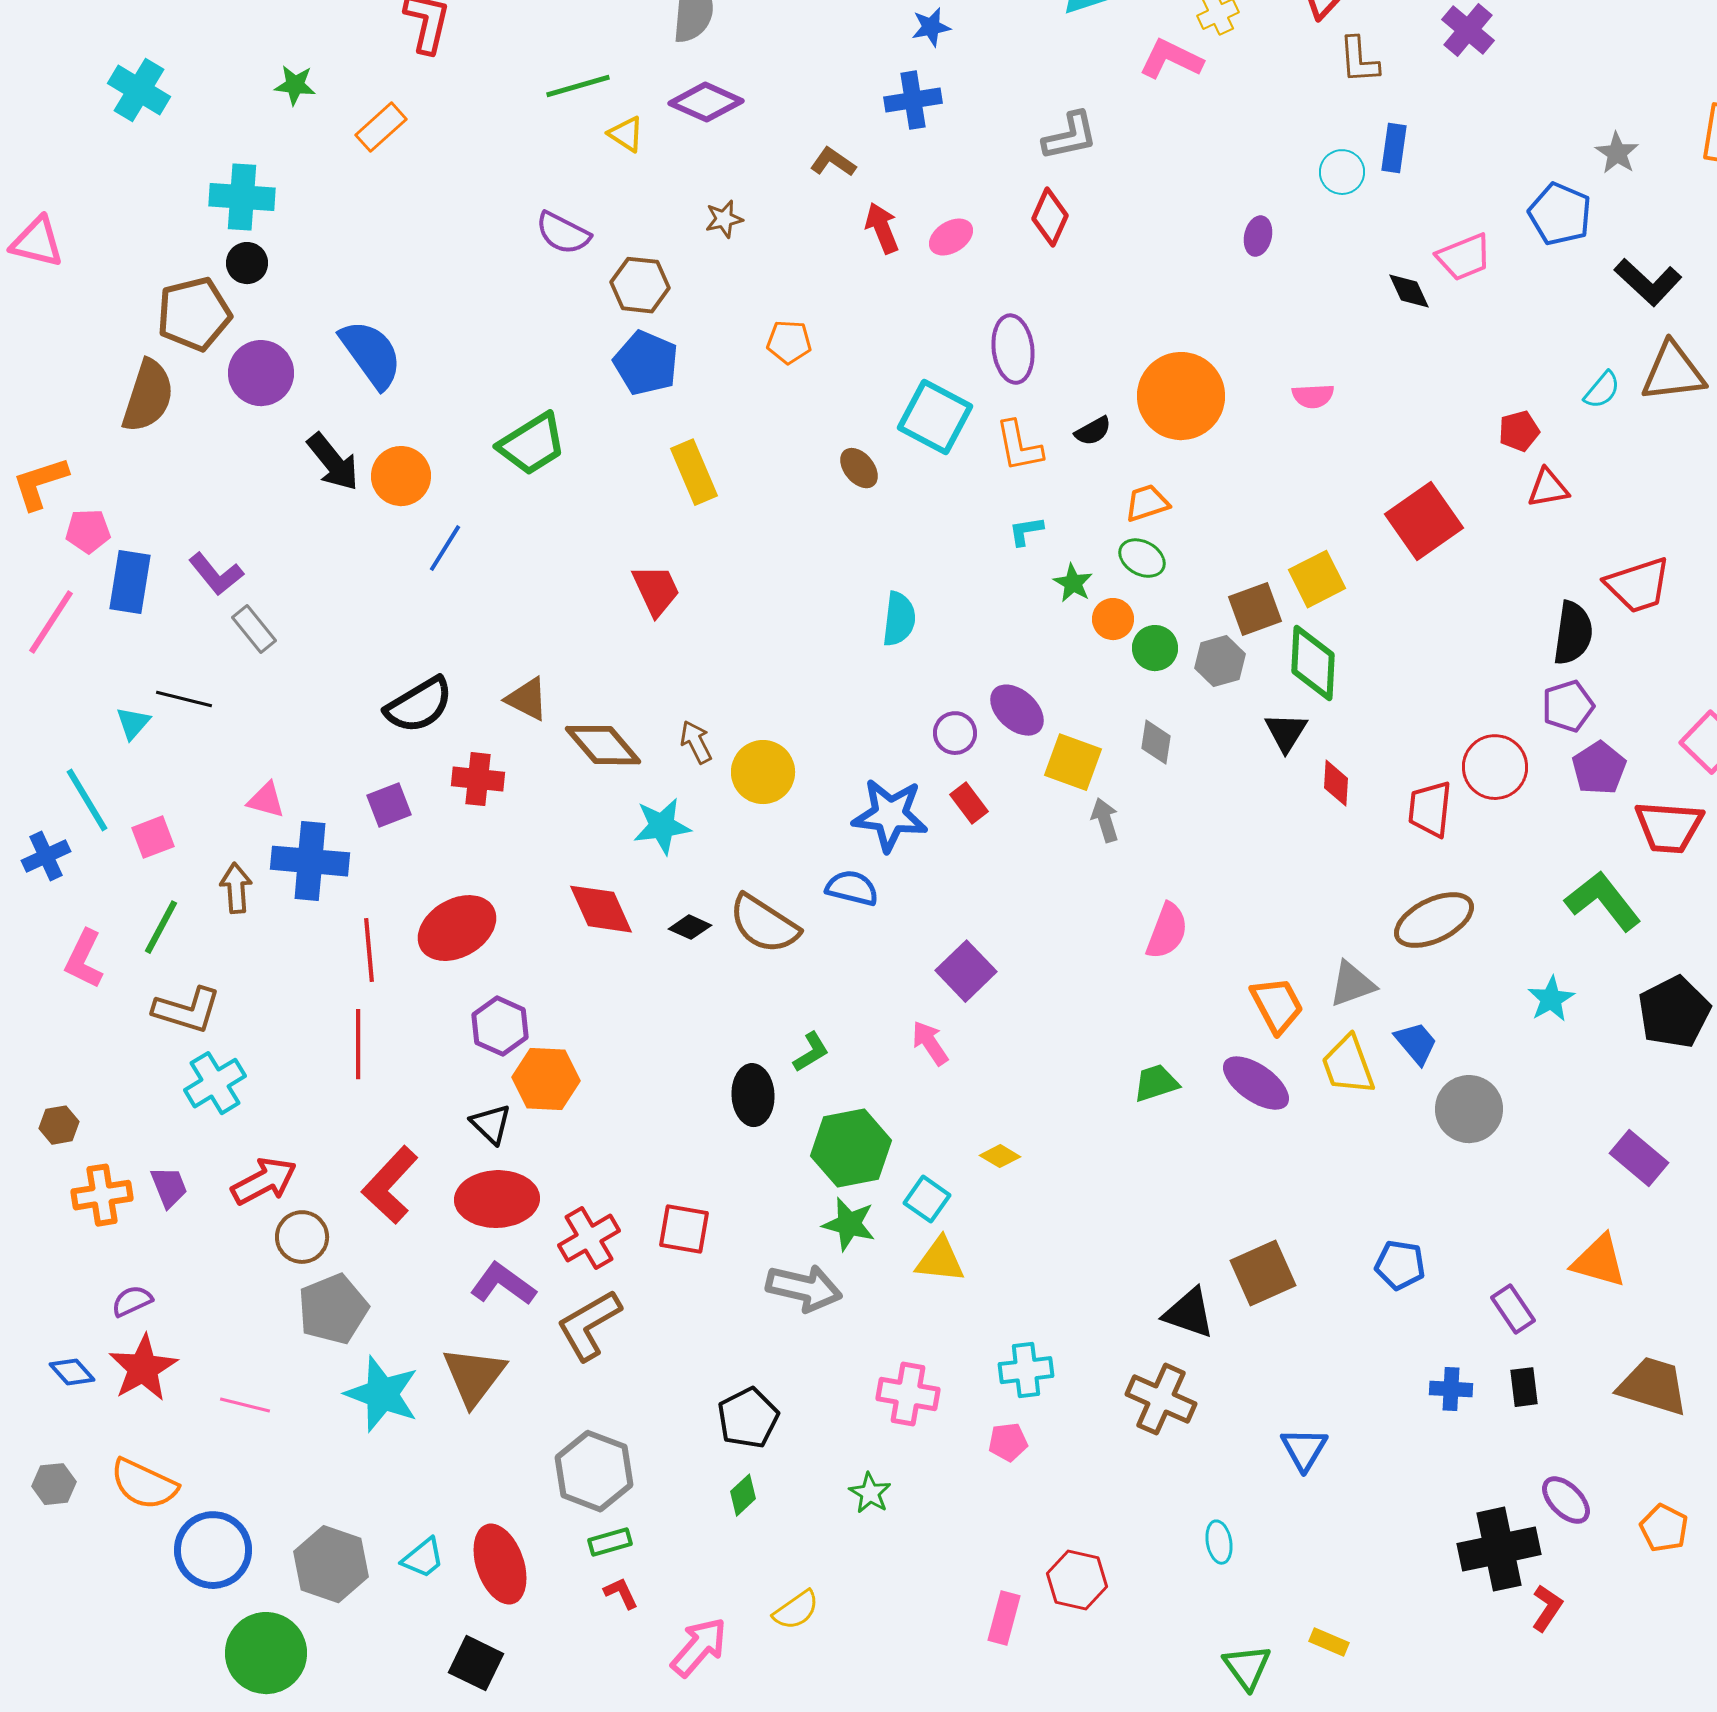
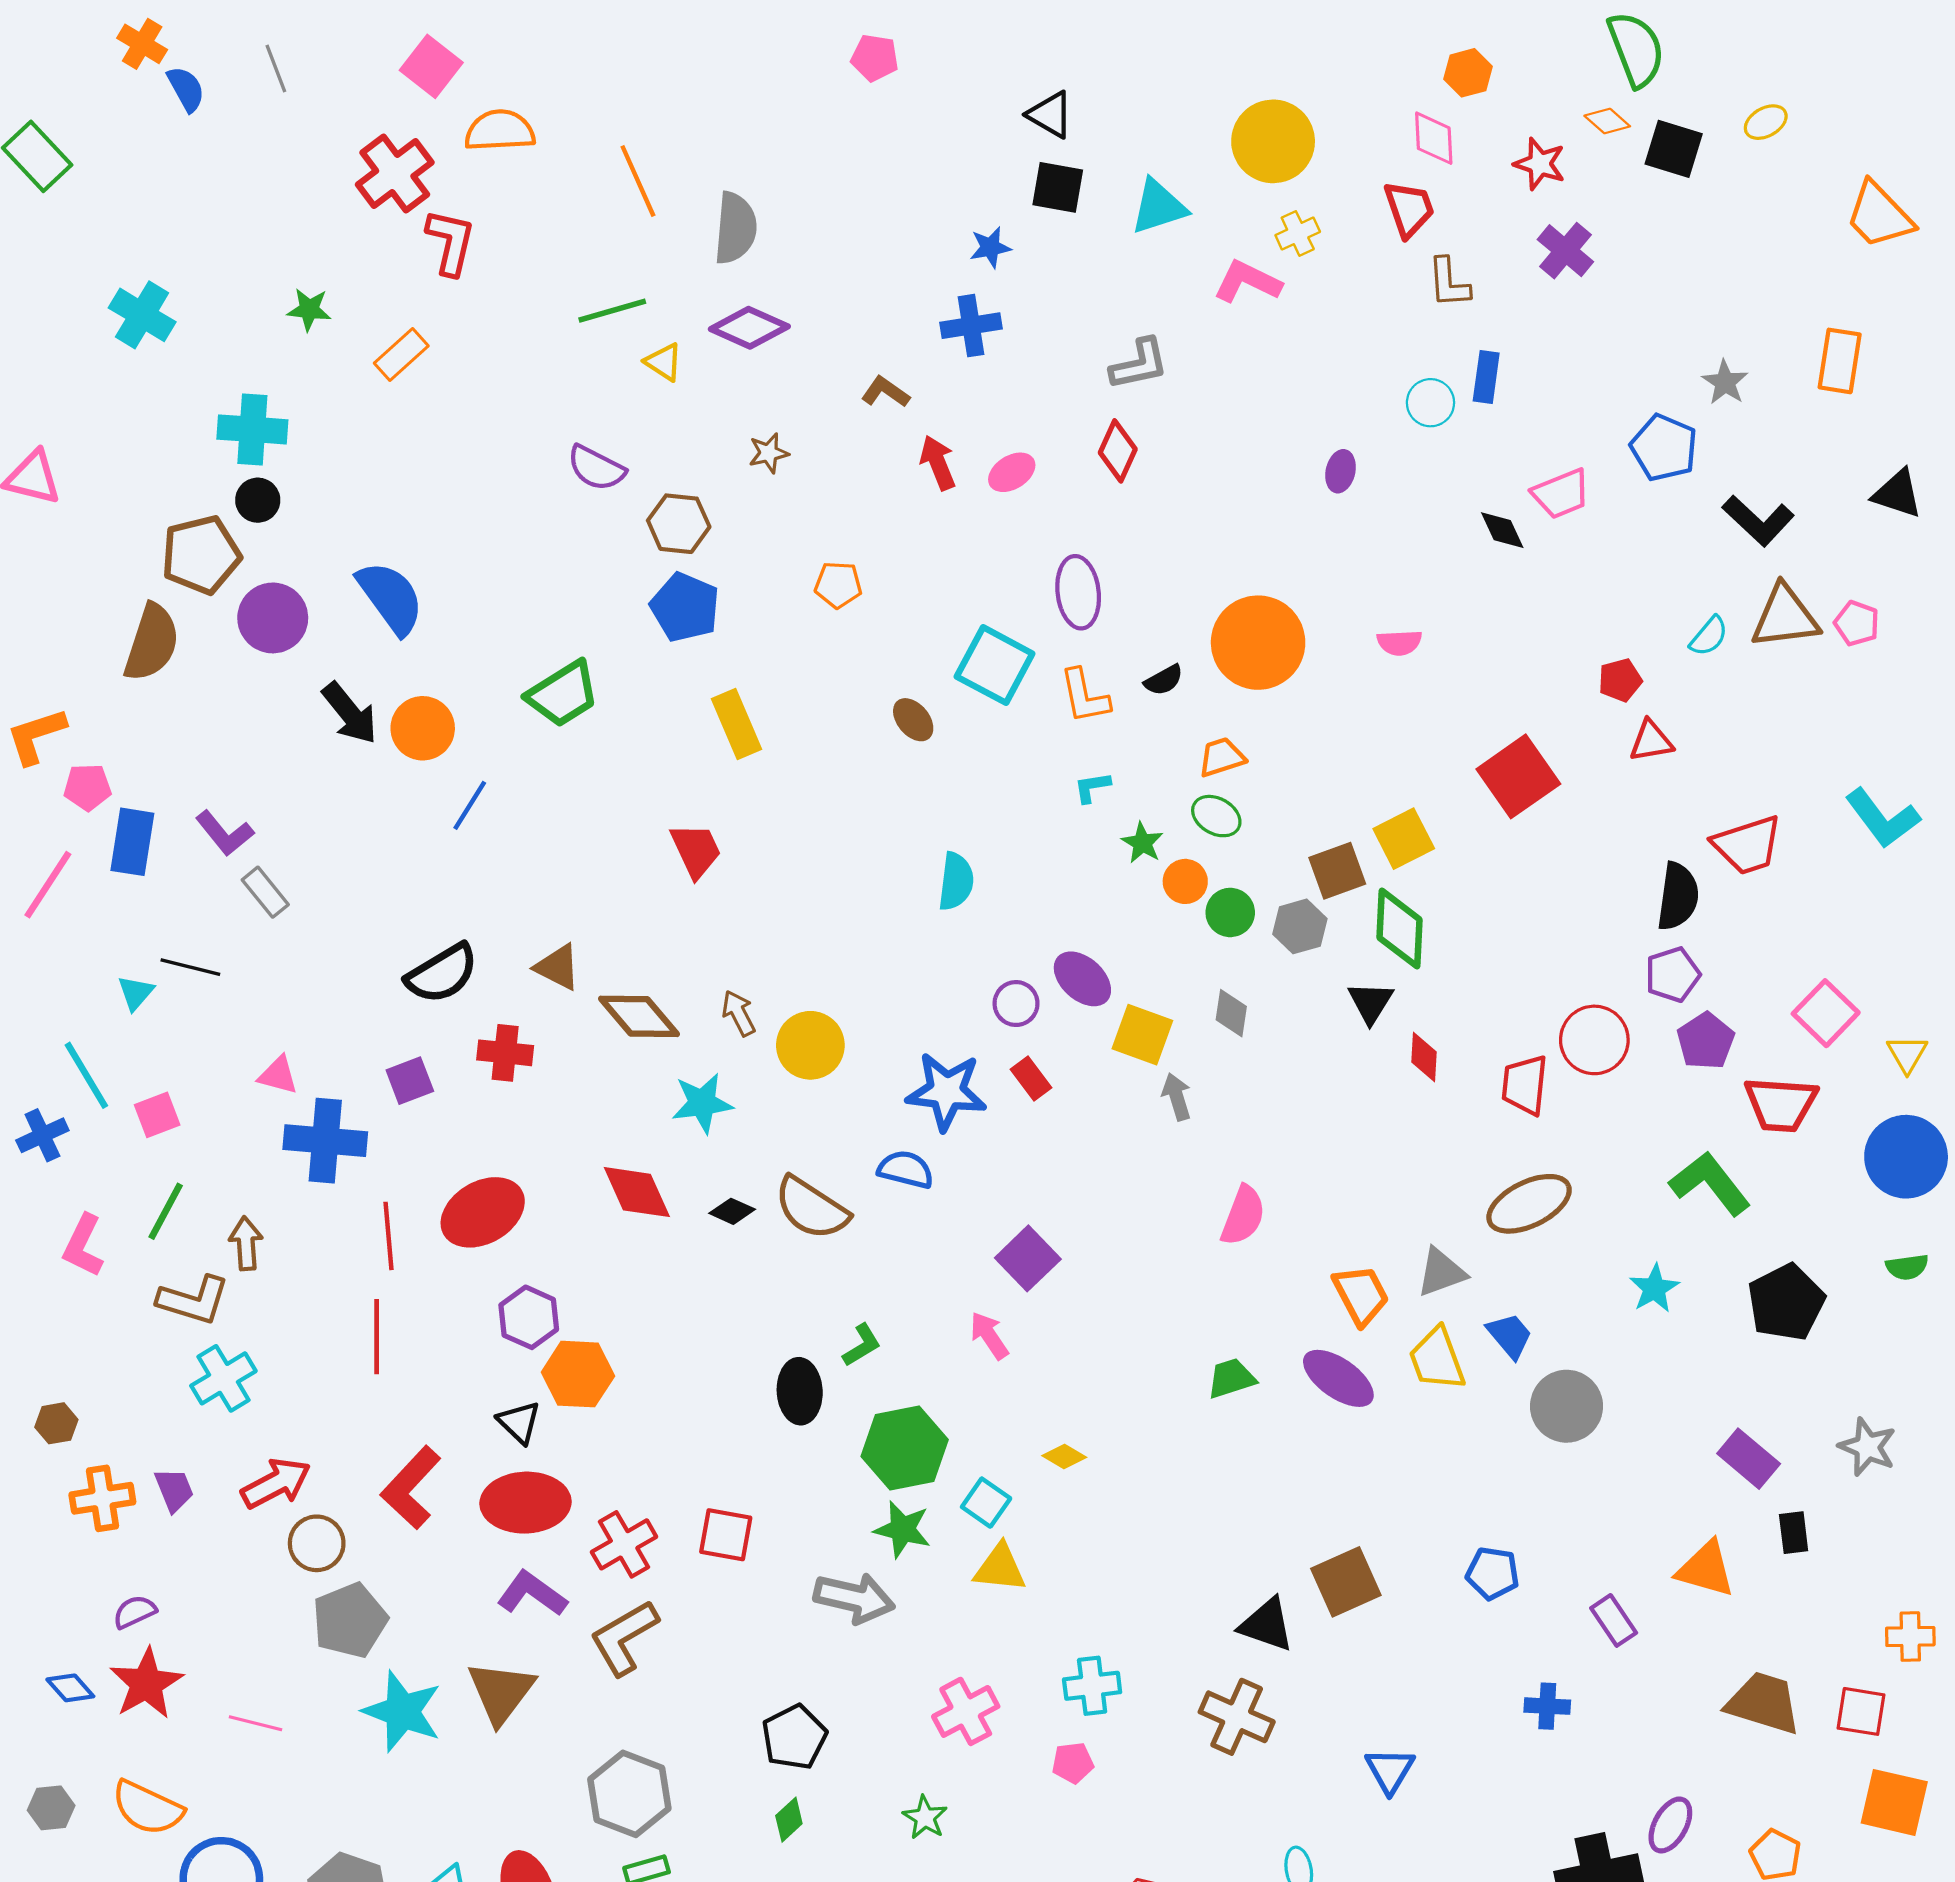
brown arrow: (236, 888) -> (246, 1243), moved
black rectangle: (1524, 1387) -> (1794, 1533), moved
pink cross: (908, 1394) -> (966, 1711), turned -38
purple ellipse: (1566, 1500) -> (1670, 1825), turned 74

